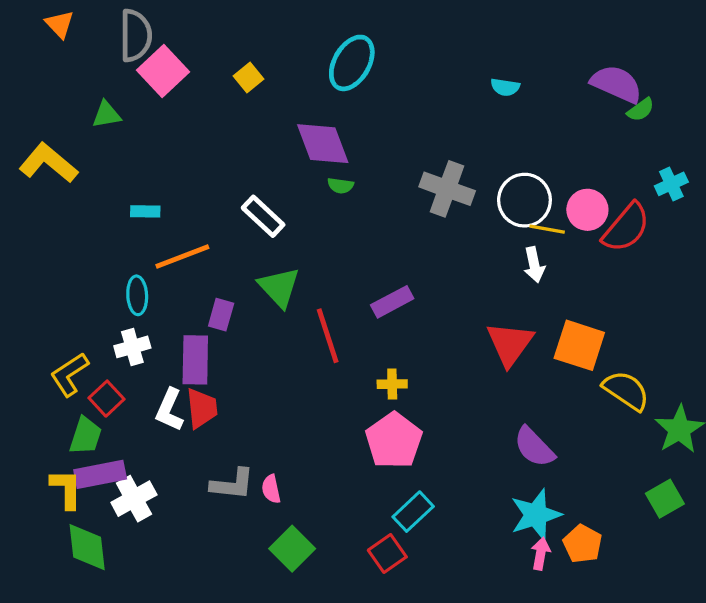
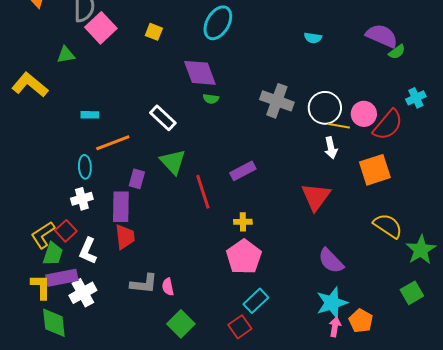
yellow square: (249, 77) -> (154, 32), turned -30
orange square: (579, 345) -> (375, 170), moved, turned -36
yellow L-shape: (69, 374) -> (43, 235), moved
white L-shape: (169, 410) -> (88, 251), moved

